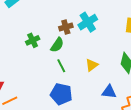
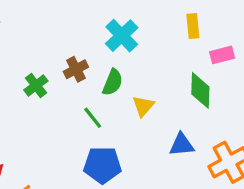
brown cross: (66, 27) -> (76, 69), moved
green semicircle: (57, 45) -> (113, 82), moved

